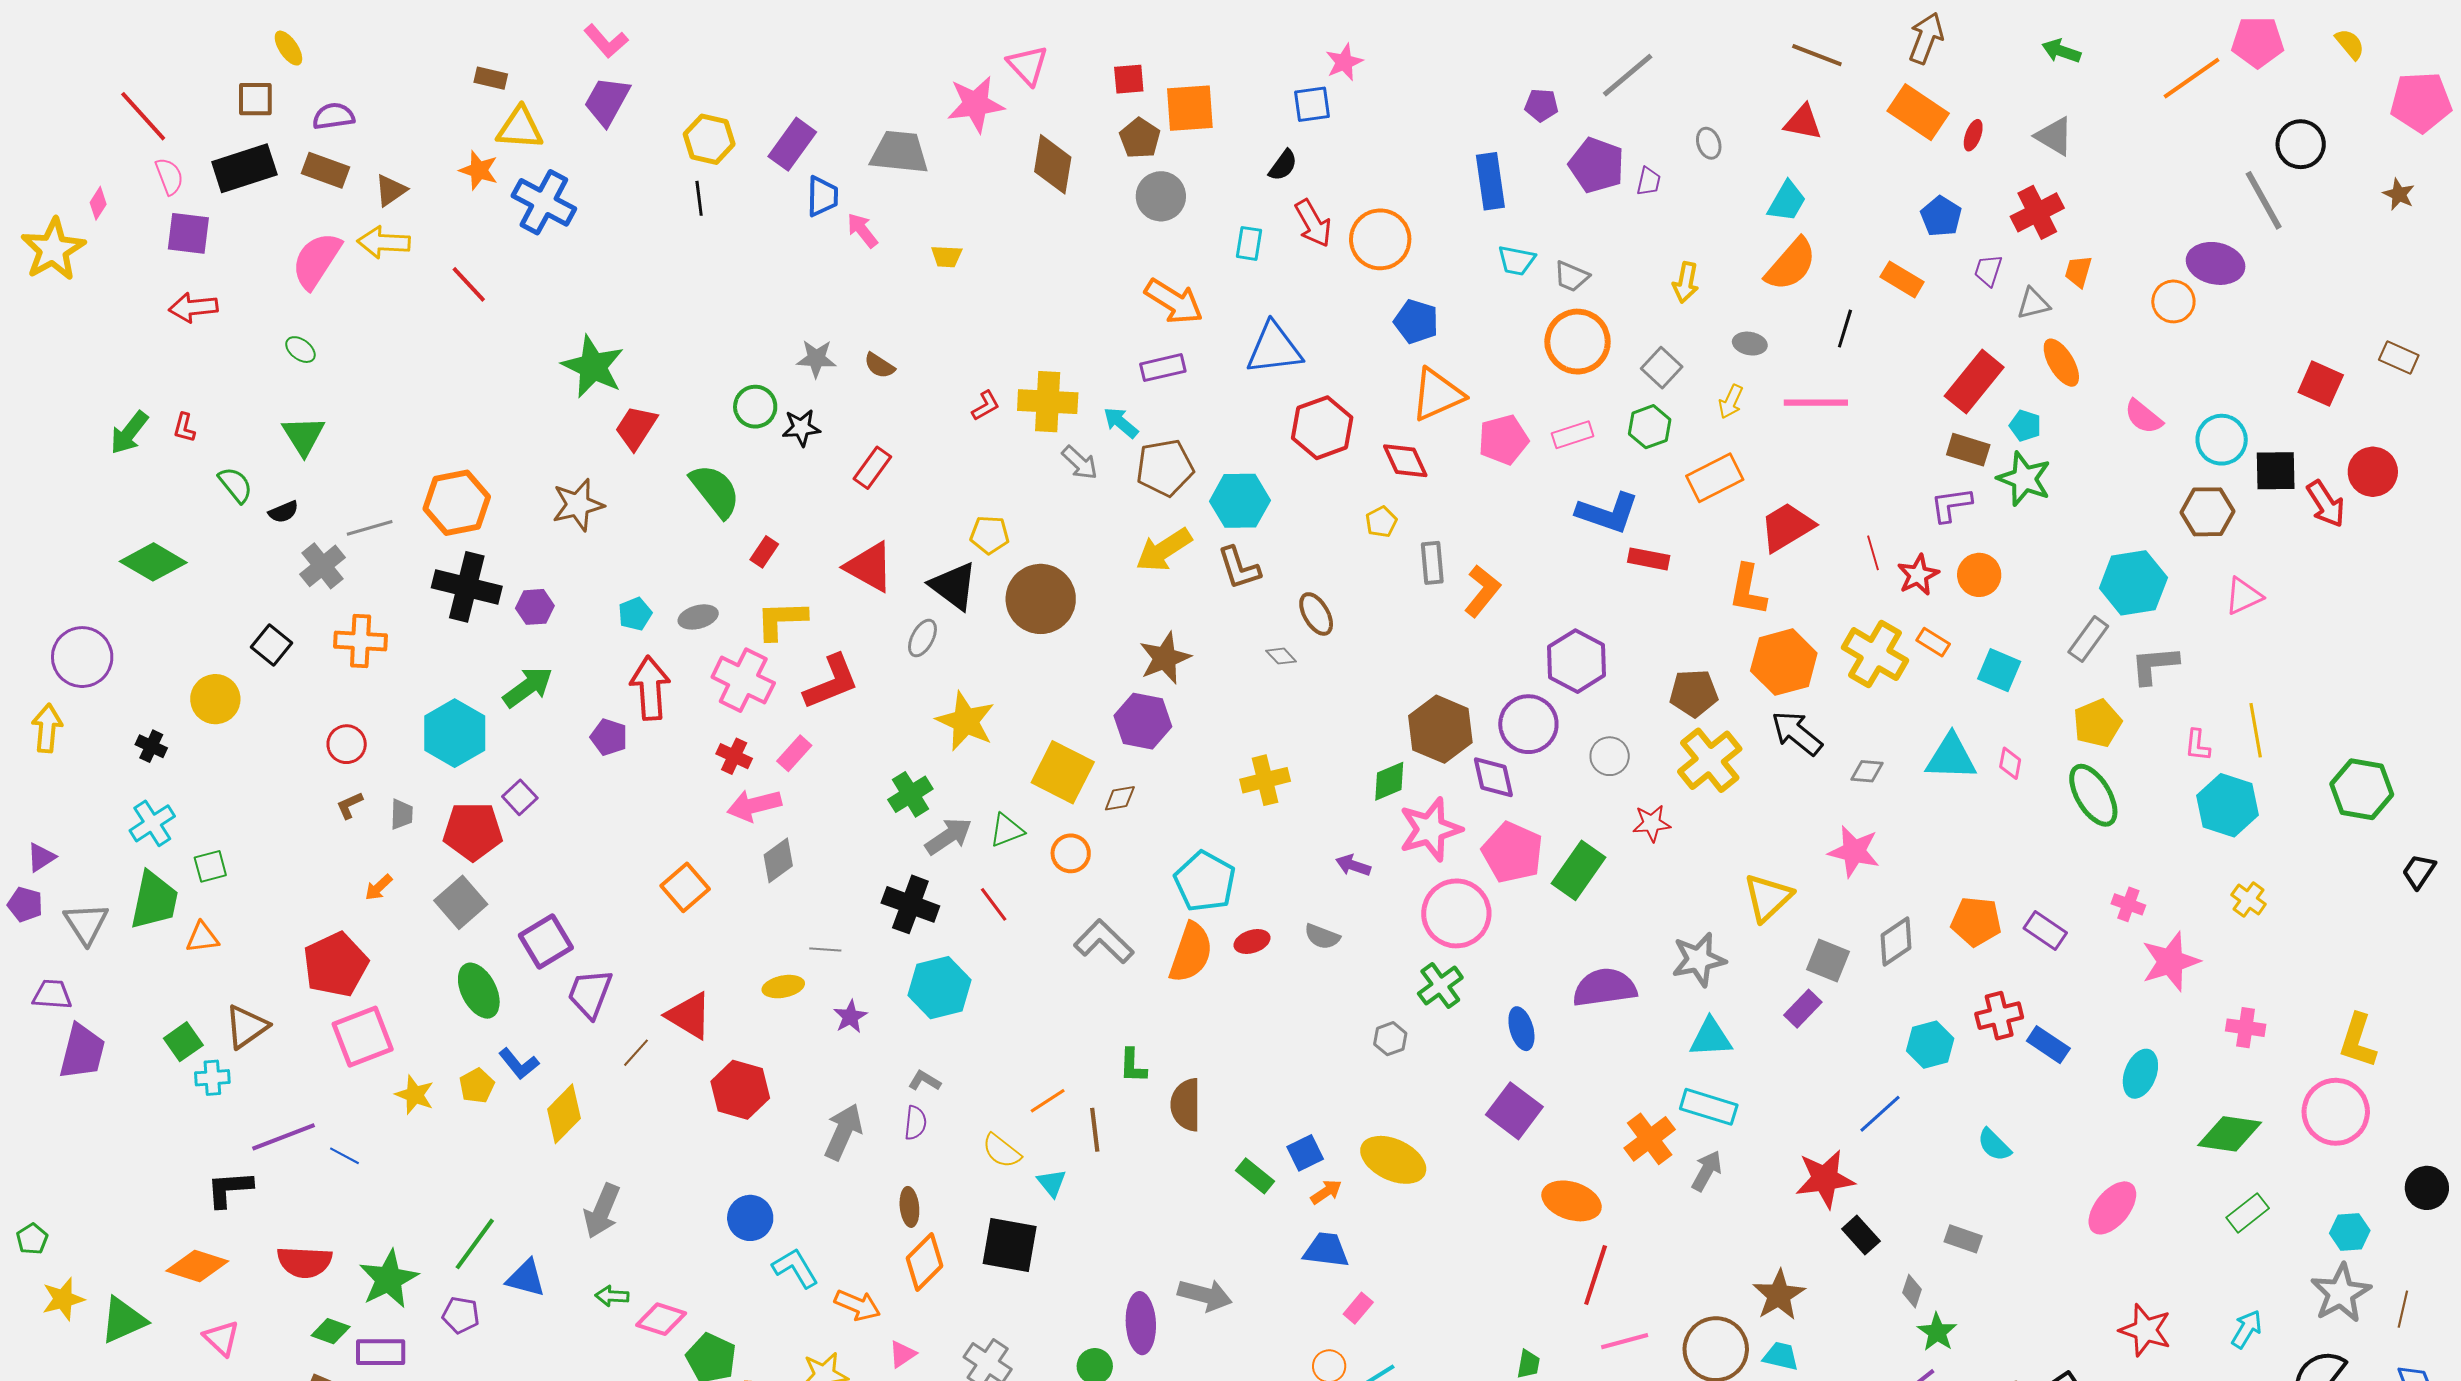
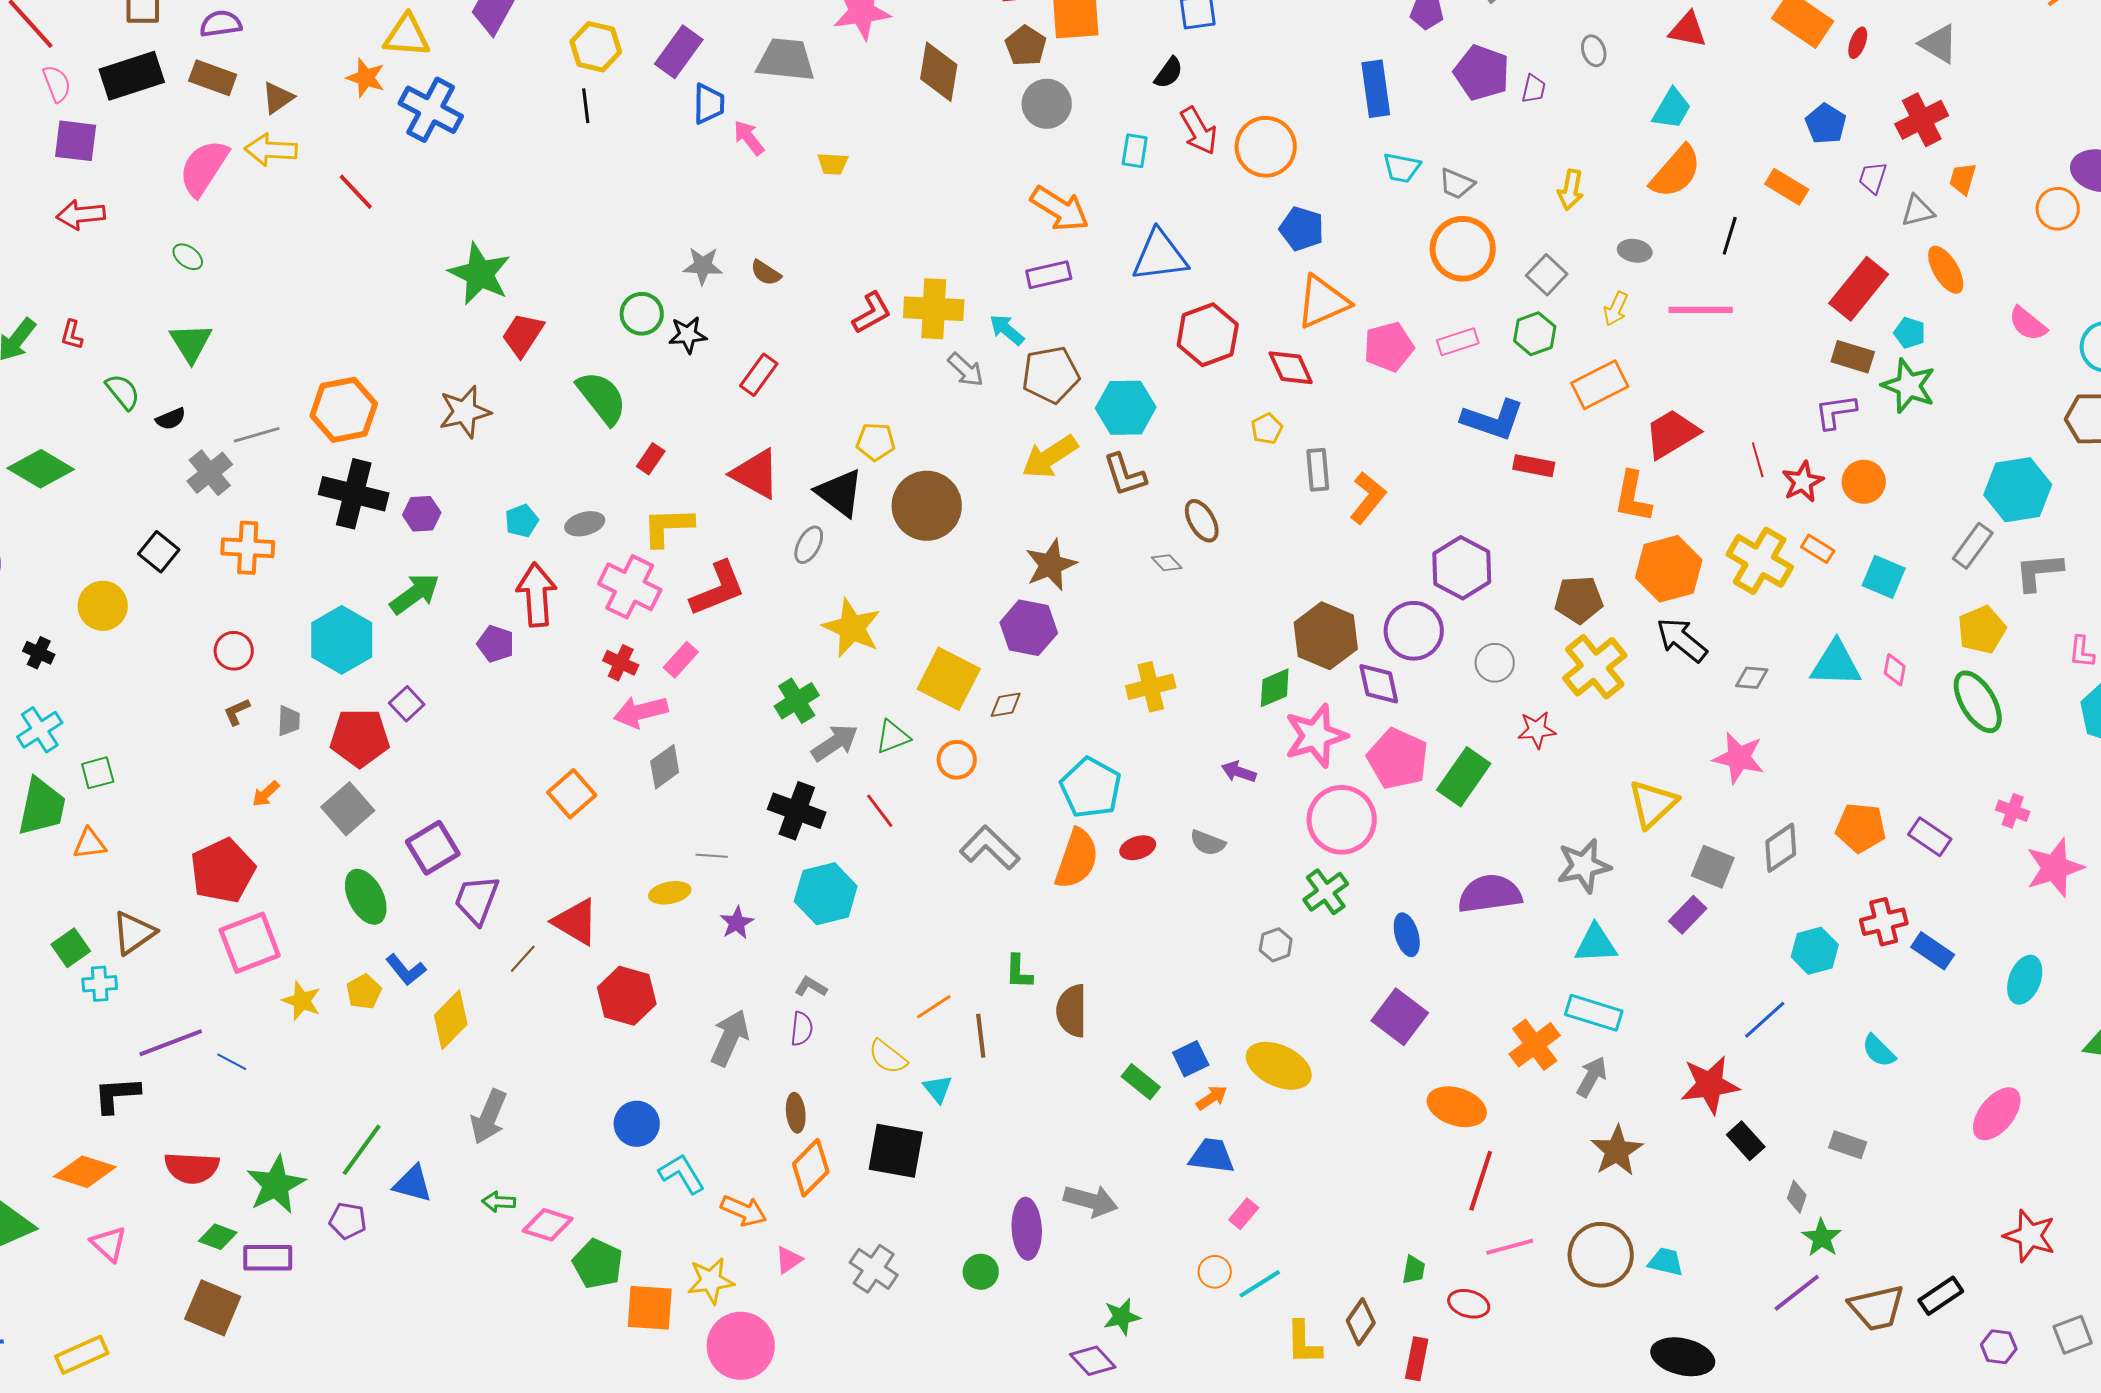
red L-shape: (986, 406) -> (872, 313), size x1.4
brown star: (1779, 1295) -> (1617, 1151), moved

